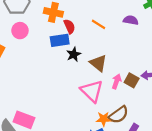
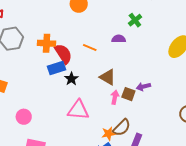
red semicircle: (69, 26) -> (63, 54), size x1.5
pink circle: (20, 31) -> (24, 117), moved
brown triangle: (98, 63) -> (108, 77), moved
pink triangle: (92, 91) -> (78, 110), moved, turned -30

